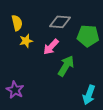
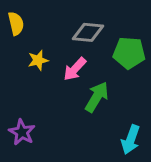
yellow semicircle: (17, 23) -> (16, 24), moved

